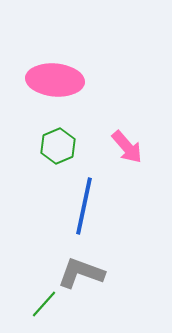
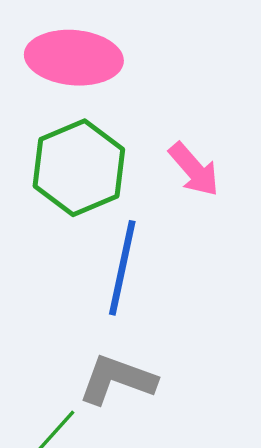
green hexagon: (58, 146) -> (79, 168), size x1.6

